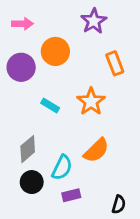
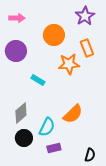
purple star: (94, 21) -> (85, 16), moved
orange circle: (55, 51) -> (54, 35), moved
orange star: (91, 102) -> (69, 64), moved, turned 30

